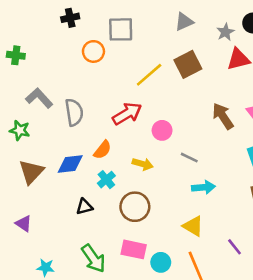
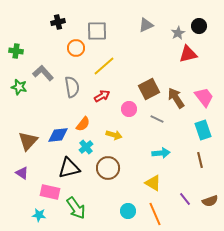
brown square: (188, 64) -> (149, 89), moved
yellow line: (149, 75) -> (104, 66), moved
gray L-shape: (39, 98) -> (43, 73), moved
gray semicircle: (74, 112) -> (72, 87), moved
red arrow: (127, 114) -> (102, 96), size x0.7
green star: (20, 130) -> (19, 87), moved
gray line: (189, 158) -> (157, 119), moved
black triangle: (84, 207) -> (69, 168), size x1.6
purple triangle: (24, 224) -> (22, 173), moved
pink rectangle: (134, 249) -> (50, 192), moved

